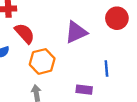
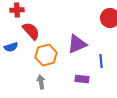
purple triangle: (76, 32) -> (77, 44), moved

